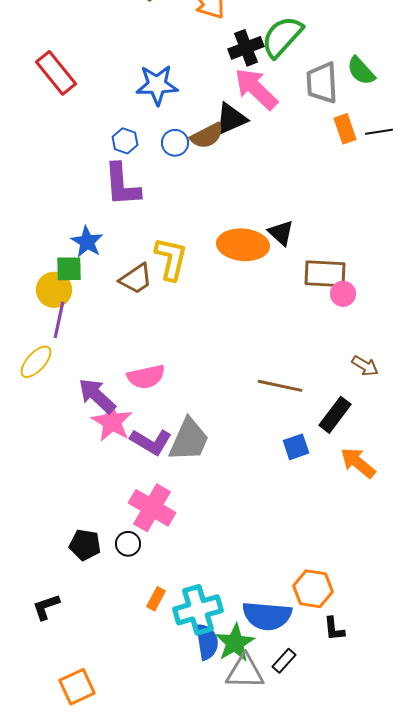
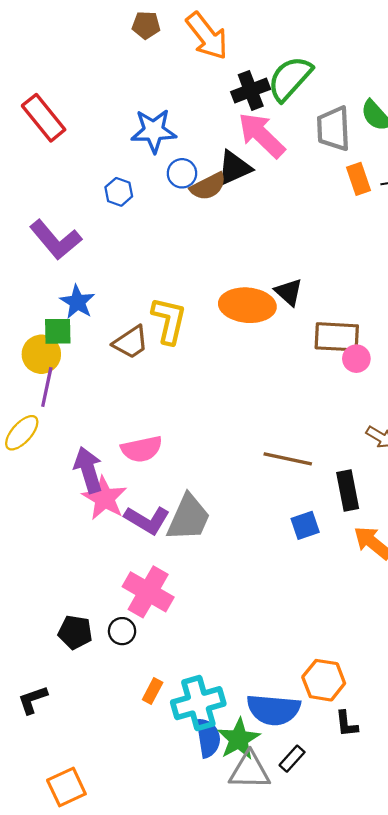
blue circle: (175, 143) -> (182, 173), moved
purple L-shape: (122, 185) -> (56, 240), moved, turned -36
purple arrow: (97, 396) -> (88, 470), turned 30
black rectangle: (335, 415) -> (348, 491), turned -48

